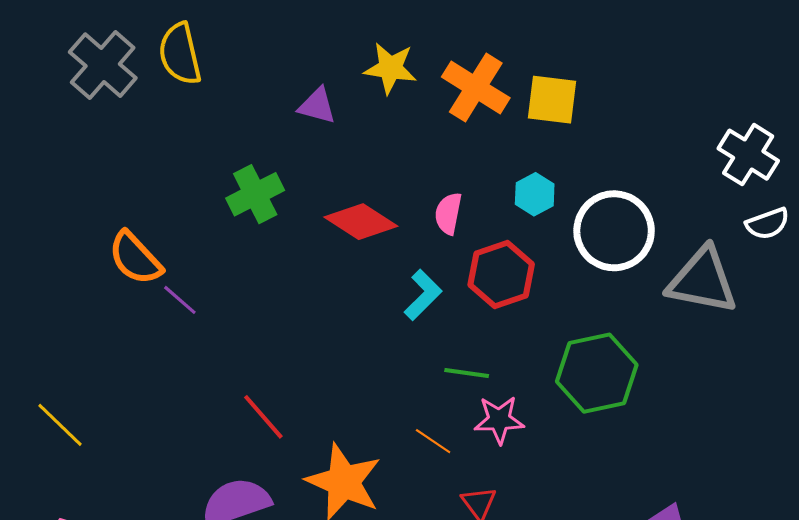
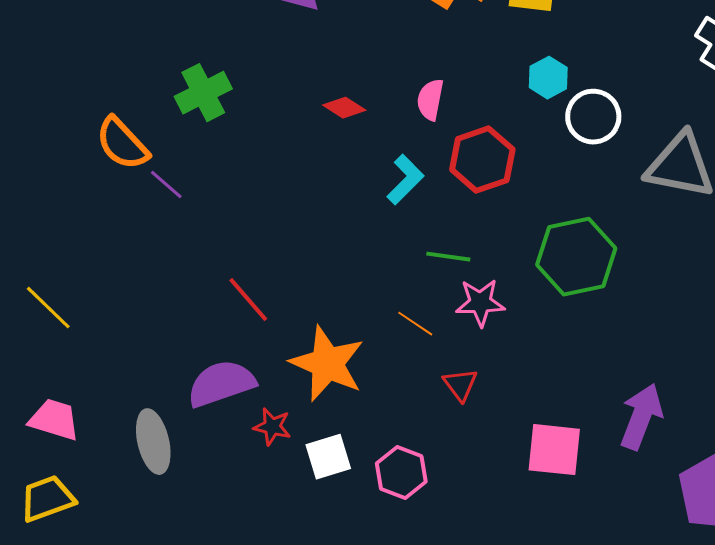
green cross: (255, 194) -> (203, 93), moved
cyan hexagon: (535, 194) -> (548, 78), moved
red diamond: (361, 222) -> (344, 108), size x0.6
white circle: (614, 231) -> (593, 117), size x0.7

